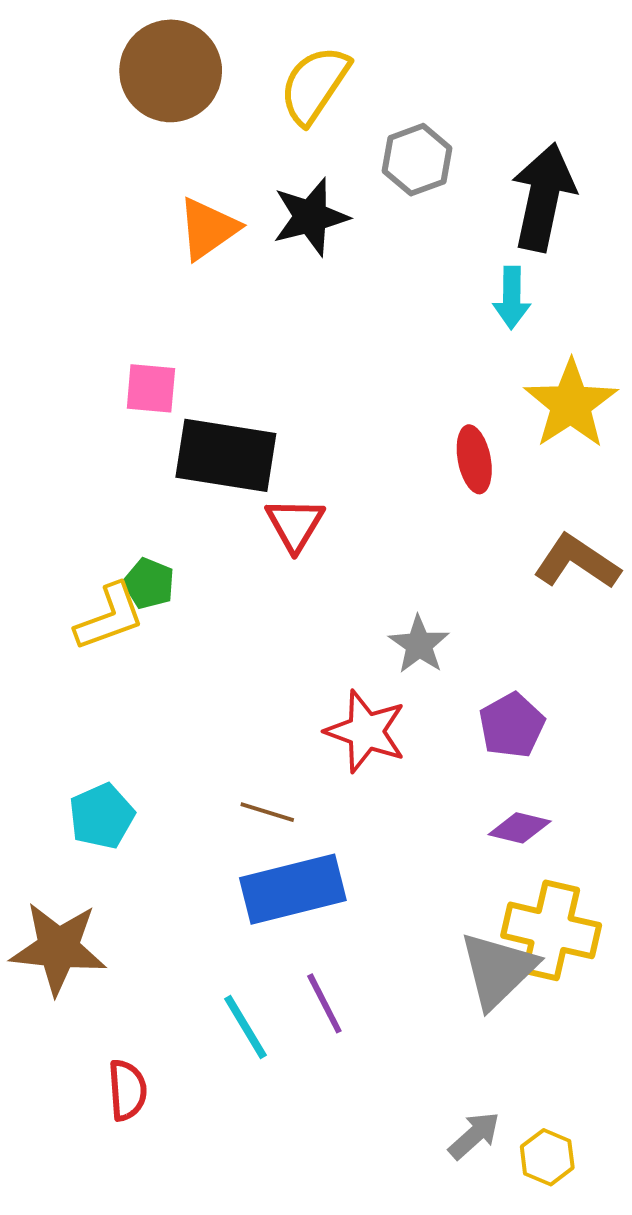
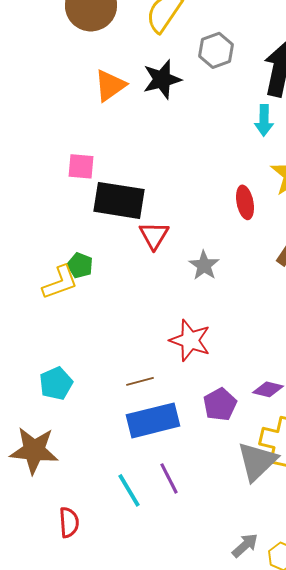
gray star: (419, 645) -> (204, 265), moved
purple pentagon: (512, 725) -> (220, 404), moved
brown line: (267, 812) -> (140, 381), turned -32

